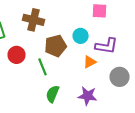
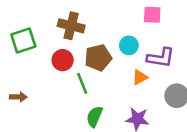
red circle: (17, 55) -> (63, 60), moved

